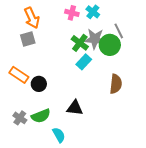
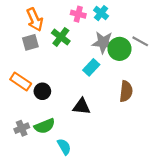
gray line: (119, 31) -> (140, 41), moved, turned -35
green cross: (80, 43) -> (61, 37), moved
black triangle: (75, 108) -> (81, 106), moved
gray cross: (20, 118) -> (22, 128), turned 32

